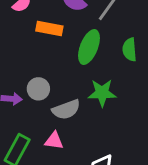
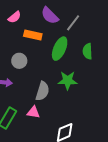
gray circle: (38, 89) -> (19, 61), moved
gray semicircle: (66, 109) -> (42, 91), turned -54

